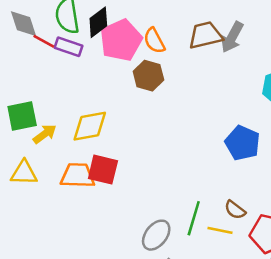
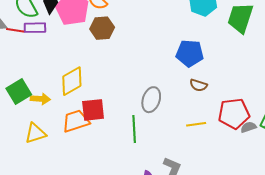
yellow arrow: (45, 134) -> (40, 99), turned 60
brown semicircle: (235, 210) -> (198, 85), moved
green line: (194, 218) -> (134, 129), moved
gray ellipse: (156, 235) -> (151, 100), moved

